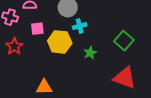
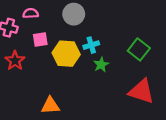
cyan cross: (80, 26) -> (91, 45), moved

